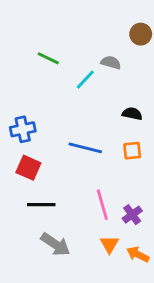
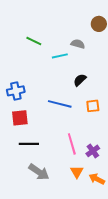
cyan line: (85, 80) -> (60, 56), turned 35
black semicircle: (132, 114) -> (80, 80), moved, turned -56
red square: (28, 168) -> (20, 118), turned -30

